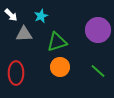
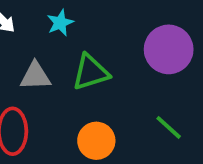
gray triangle: (24, 34) -> (35, 76), moved
orange circle: (60, 67) -> (96, 141), moved

